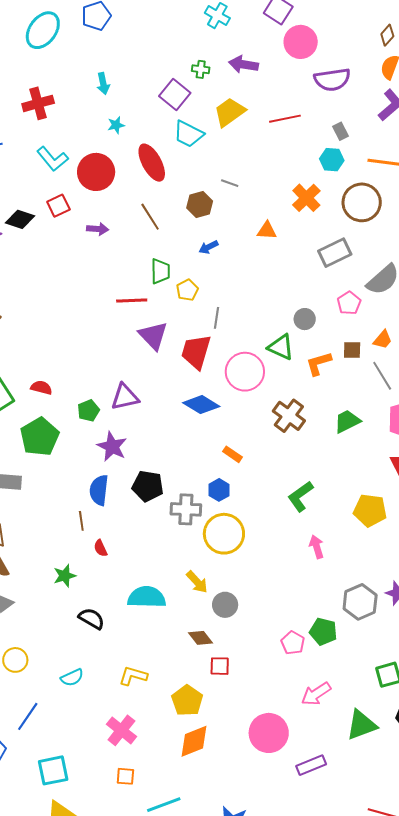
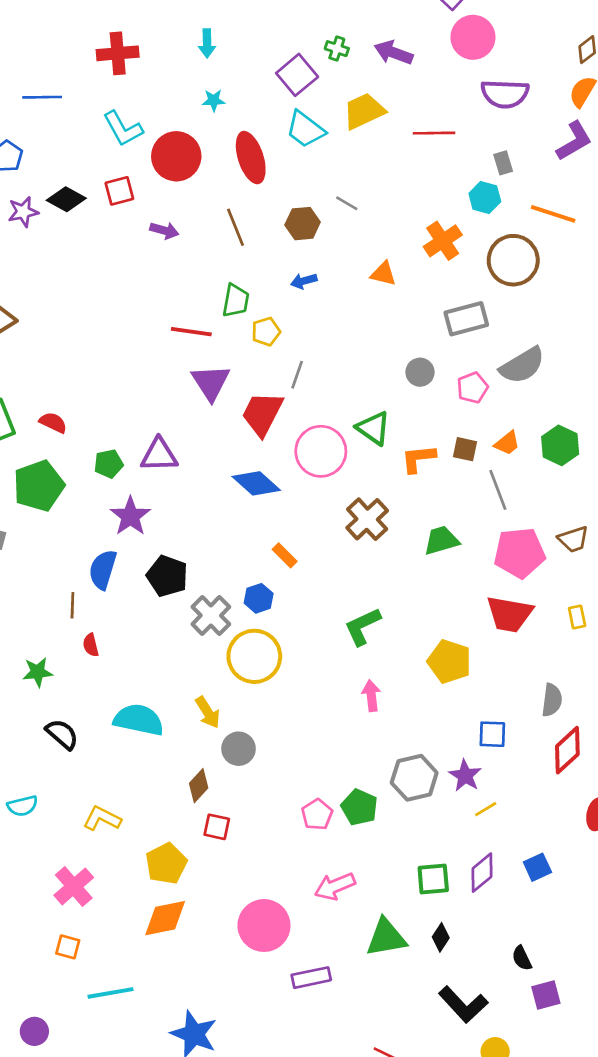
gray circle: (305, 319) -> (420, 372), moved
gray cross: (186, 509) -> (211, 616), turned 32
brown diamond: (200, 638) -> (199, 786), turned 70

